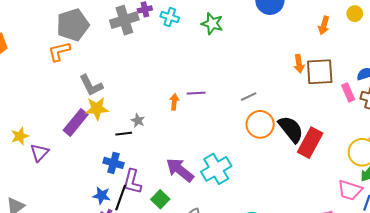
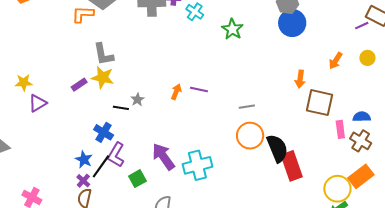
orange arrow: (299, 64) -> (300, 79), moved
purple rectangle: (76, 122) -> (79, 85), size x0.6
red rectangle: (310, 143) -> (292, 166), turned -64

